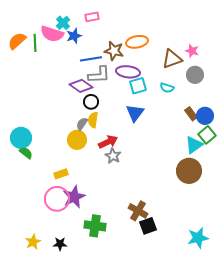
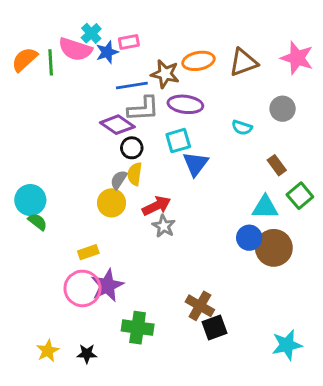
pink rectangle: (92, 17) -> (129, 42), moved
pink star: (192, 51) -> (297, 58), moved, size x1.6
brown triangle: (172, 59) -> (243, 62), moved
cyan square: (138, 86) -> (178, 141), moved
blue circle: (205, 116) -> (249, 238), moved
cyan triangle: (194, 145) -> (265, 207), moved, turned 36

